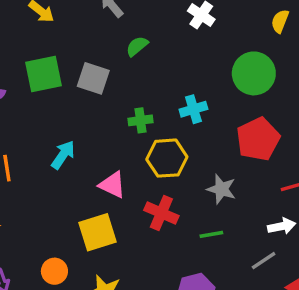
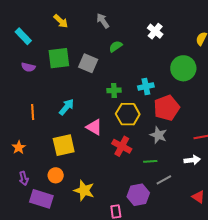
red pentagon: (258, 139) -> (167, 108), moved
yellow square: (97, 232) -> (64, 145), moved
gray line: (264, 261) -> (164, 180), moved

